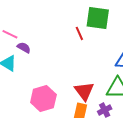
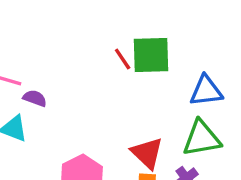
green square: (98, 18) -> (151, 55), moved

